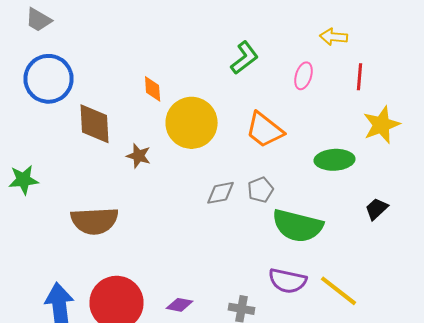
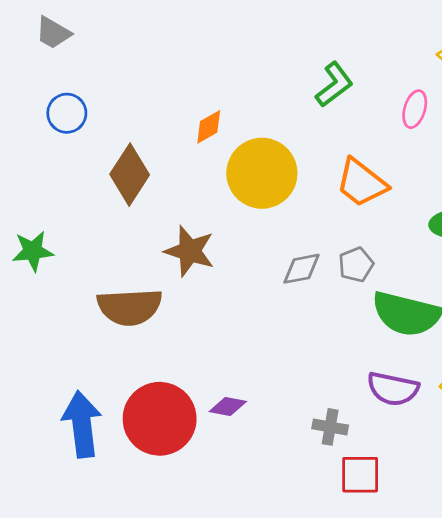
blue circle: (48, 79) -> (67, 113), size x0.6
orange diamond: (152, 89) -> (209, 127), turned 64
brown diamond: (94, 124) -> (130, 175), turned 36
brown star: (138, 156) -> (190, 251), moved, size x1.5
purple diamond: (180, 305) -> (228, 407), moved

